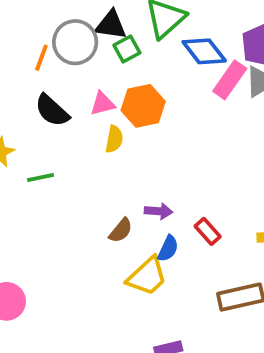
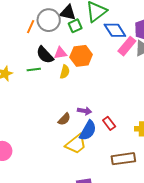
black semicircle: (52, 111) -> (45, 55), moved
green line: (41, 178) -> (34, 70), moved
blue semicircle: (168, 248) -> (88, 131), size x1.5

